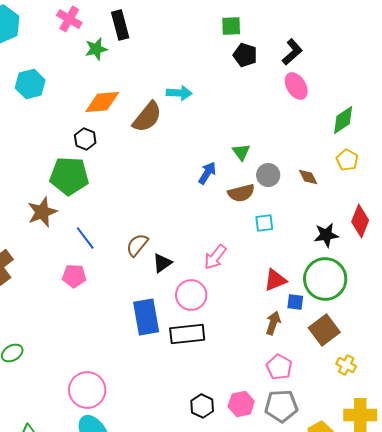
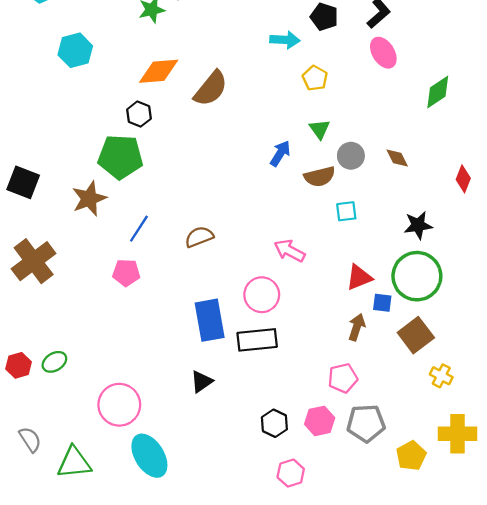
cyan arrow: (179, 93) -> (285, 40), moved
yellow pentagon: (347, 160) -> (315, 78), moved
red diamond: (360, 221) -> (463, 179), moved, size x0.7
blue line: (85, 238) -> (139, 229), turned 70
brown semicircle: (137, 245) -> (199, 237), turned 30
pink arrow: (215, 257) -> (290, 251), turned 80
black triangle: (162, 263) -> (202, 382), moved
pink pentagon: (279, 367) -> (343, 378), moved, turned 30
pink circle: (87, 390) -> (119, 405), moved

